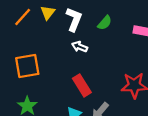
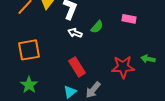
green semicircle: (105, 23) -> (97, 27), moved

